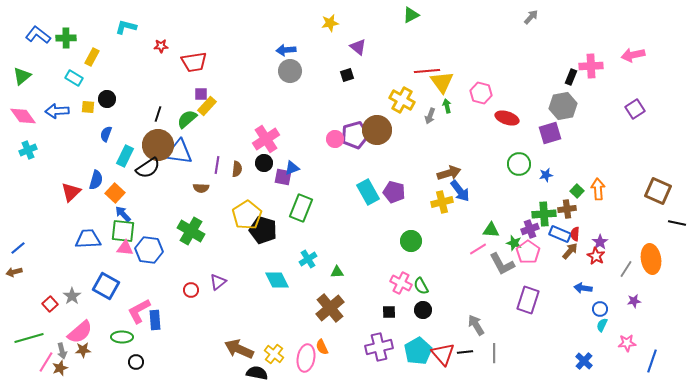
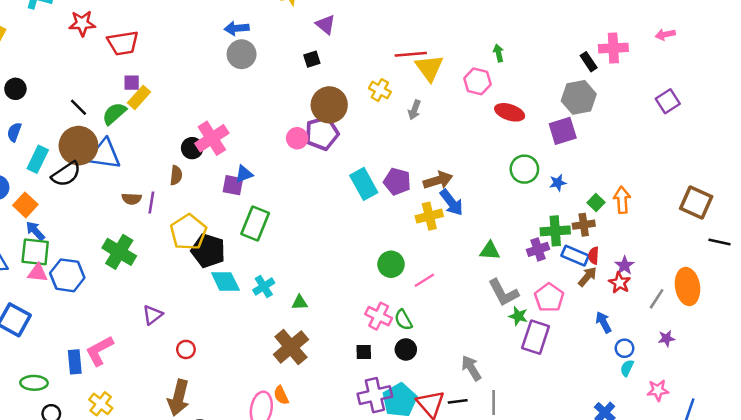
red star: (161, 46) -> (82, 23), size x1.5
pink arrow: (633, 55) -> (665, 34), size x0.7
black rectangle: (571, 77) -> (589, 62), turned -56
yellow cross: (402, 100) -> (380, 90), size x0.7
green arrow: (447, 106) -> (498, 53), moved
black line: (158, 114) -> (78, 107), turned -63
brown circle: (377, 130) -> (329, 105), moved
black circle: (264, 163) -> (192, 148), moved
purple line: (217, 165) -> (151, 202), moved
cyan rectangle: (368, 192) -> (364, 184), moved
purple pentagon: (394, 192) -> (397, 181), moved
green star: (514, 243) -> (518, 316), moved
pink line: (478, 249) -> (424, 280), moved
pink pentagon: (528, 252) -> (549, 298), moved
cyan diamond: (277, 280) -> (225, 282), moved
blue arrow: (583, 288) -> (603, 322), turned 54
red circle: (191, 290) -> (186, 349), moved
pink L-shape: (139, 311) -> (99, 351), moved
purple cross: (379, 347) -> (375, 395), moved
brown arrow: (239, 349) -> (179, 398), turned -100
yellow cross: (274, 354) -> (101, 404), moved

